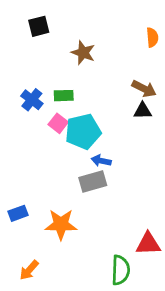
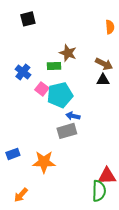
brown star: (83, 53) -> (68, 53), moved
green rectangle: (64, 96) -> (54, 66), moved
green semicircle: (120, 270) -> (99, 191), moved

